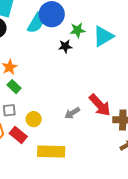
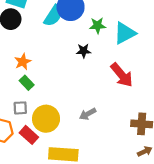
black star: (65, 46) -> (84, 51), moved
red arrow: (100, 105) -> (122, 75), moved
yellow circle: (34, 119) -> (46, 119), size x1.6

